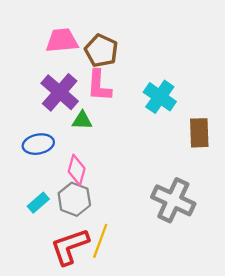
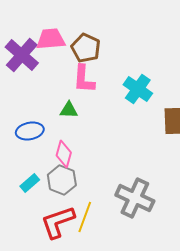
purple cross: (60, 92) -> (22, 55), moved
gray cross: (173, 200) -> (135, 198), moved

